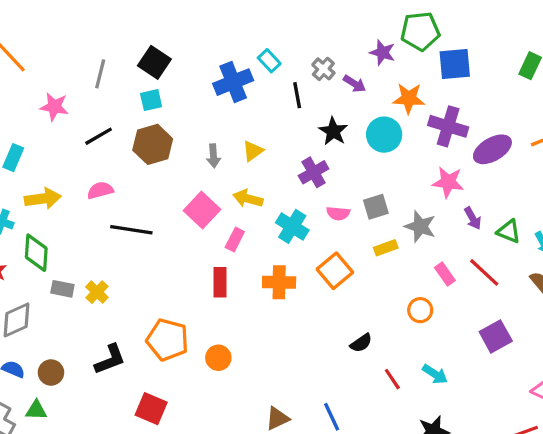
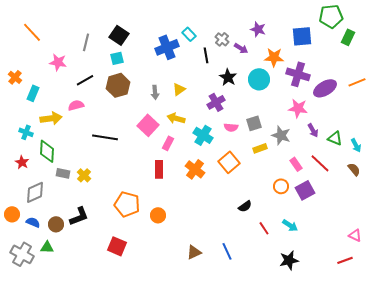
green pentagon: (420, 31) -> (331, 16), moved
pink semicircle: (100, 190) -> (76, 105), moved
orange cross: (279, 282) -> (195, 169), turned 36
purple square: (496, 336) -> (305, 190), moved
black L-shape: (110, 359) -> (79, 216), moved

